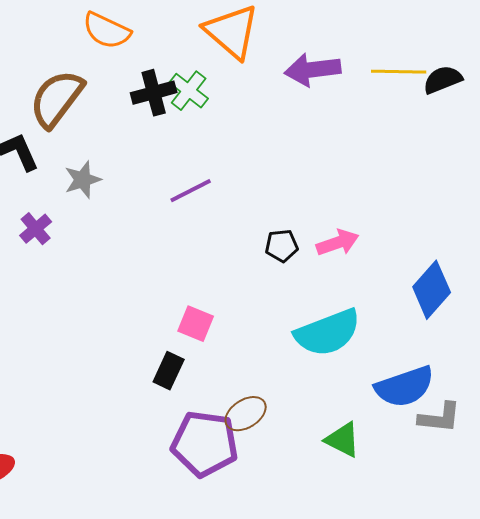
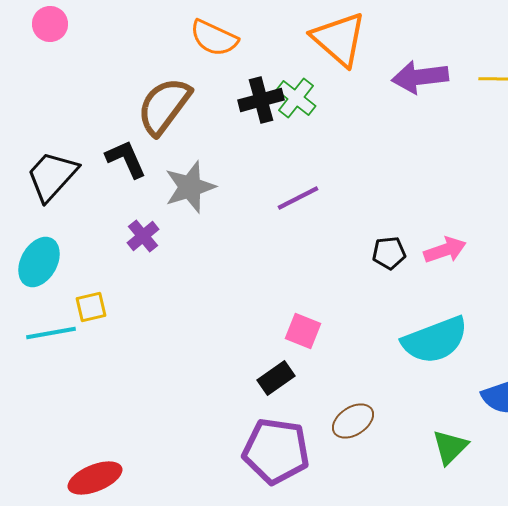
gray star: (83, 180) -> (190, 187), size x1.4
black rectangle: (169, 371) -> (276, 378), turned 30
green triangle: (343, 440) -> (450, 447), turned 48
purple pentagon: (205, 444) -> (276, 451), moved

